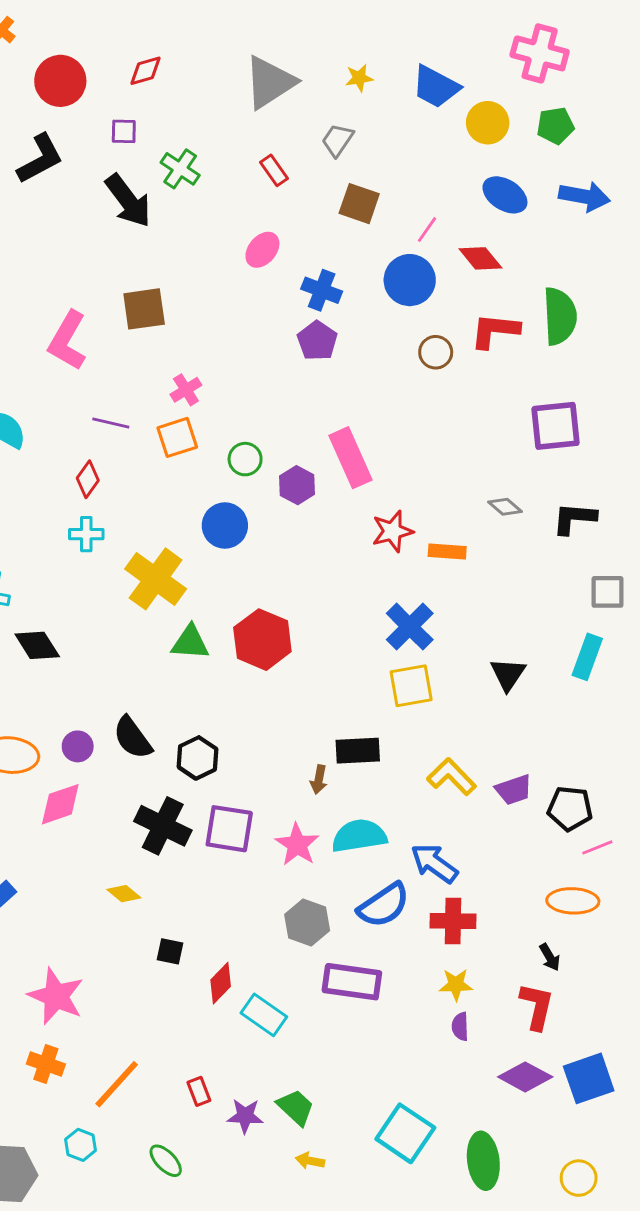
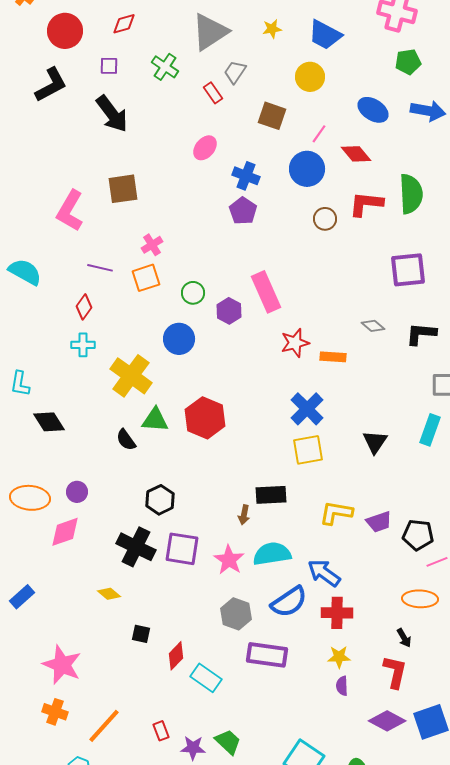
yellow circle: (488, 123) -> (310, 77), moved
gray trapezoid: (337, 140) -> (235, 72), moved
green cross: (180, 169) -> (165, 67), moved
black semicircle: (132, 738) -> (126, 440), moved, size x0.7
yellow L-shape: (452, 777) -> (336, 513), turned -36

